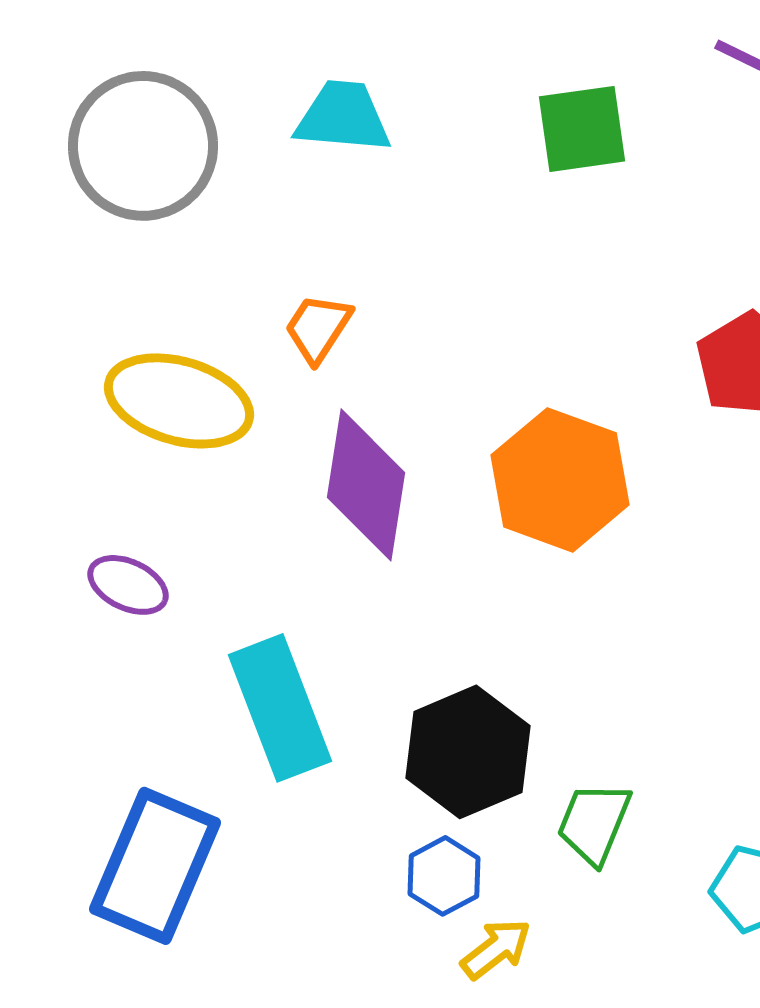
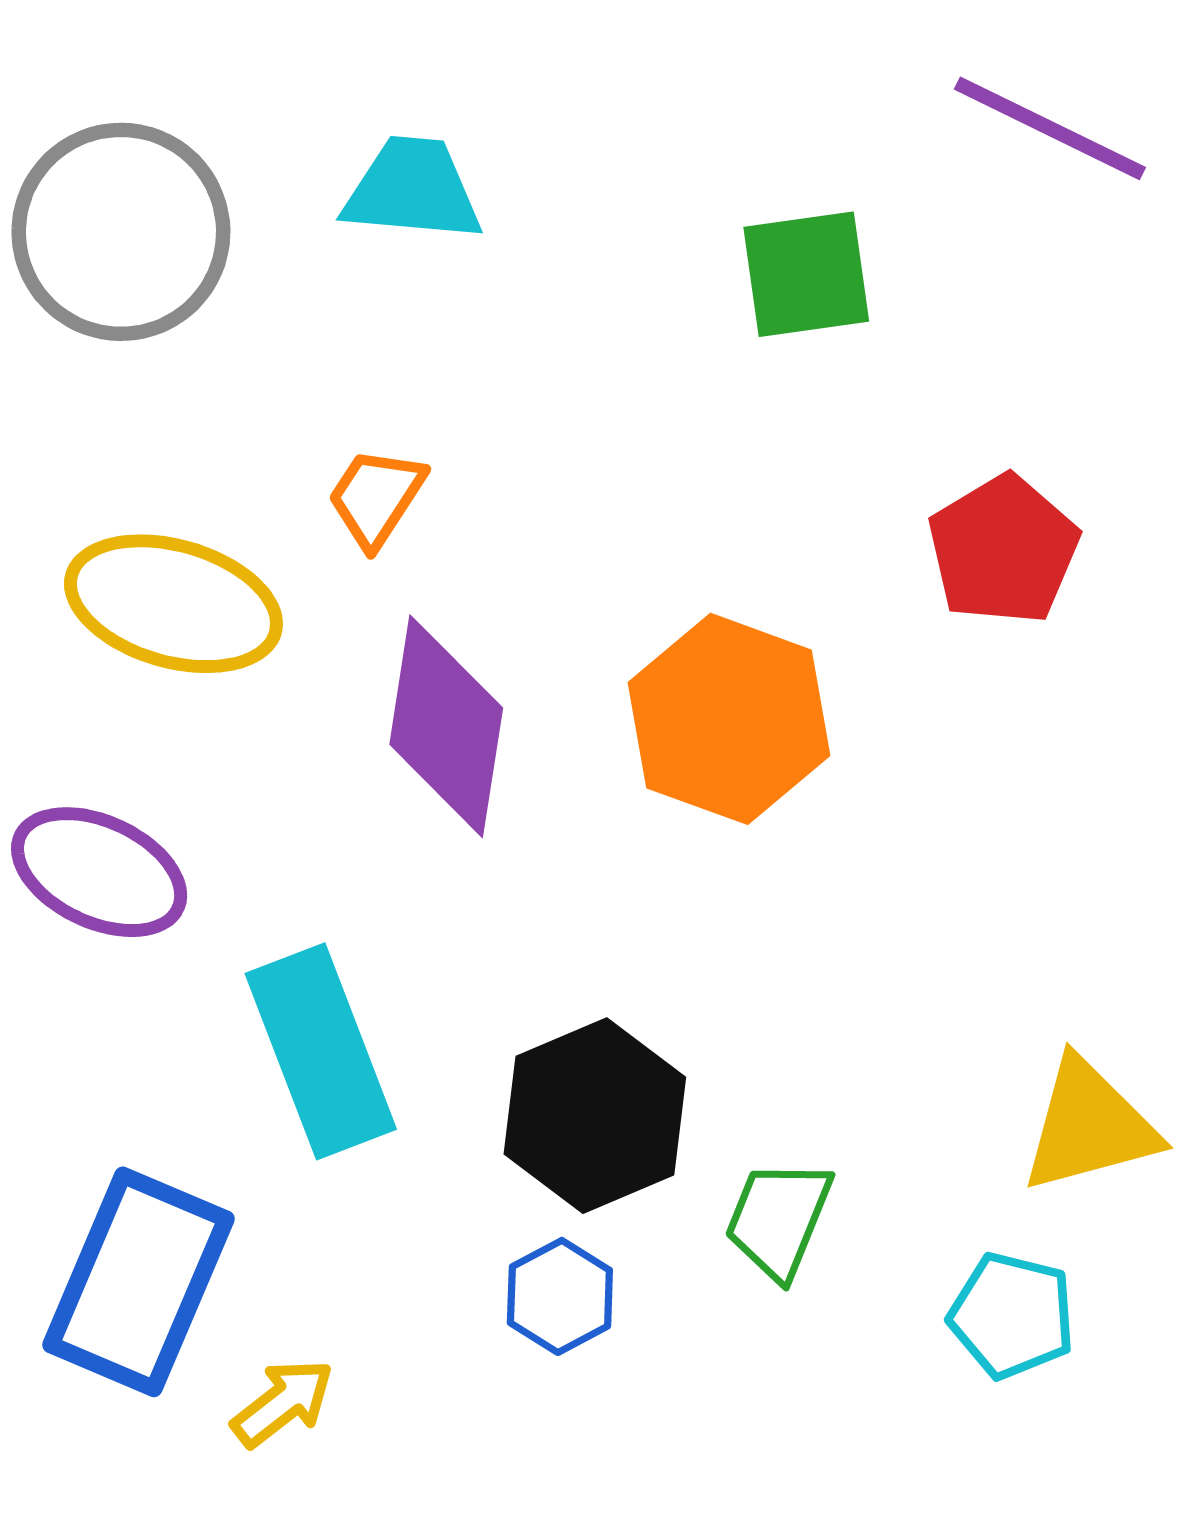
green square: (582, 129) -> (806, 274), moved
purple ellipse: (128, 585) -> (99, 872), size x1.5
yellow arrow: (496, 949) -> (283, 1403), moved

